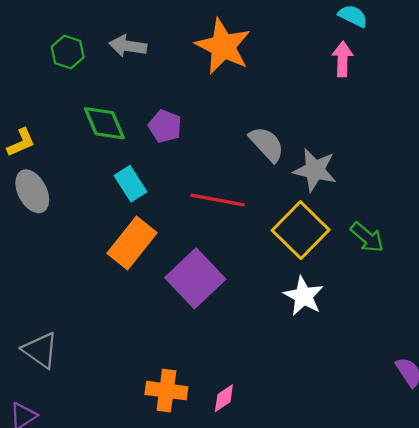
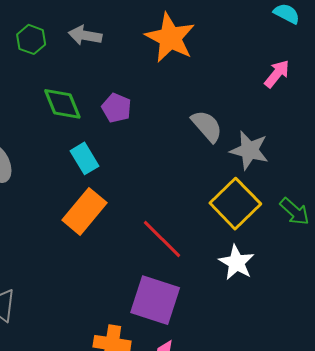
pink arrow: (343, 59) -> (277, 74), moved, turned 36
red line: (218, 200) -> (162, 239), moved, turned 33
purple square: (195, 278) -> (155, 300), moved, turned -30

